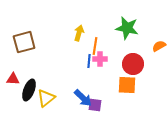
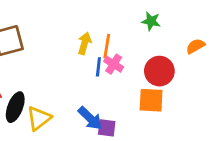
green star: (127, 28) -> (151, 21), size x0.6
yellow arrow: (79, 33) -> (85, 43), moved
pink cross: (100, 59) -> (114, 64), turned 32

